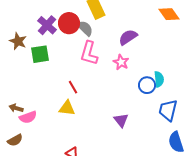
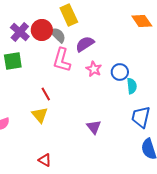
purple semicircle: (128, 37) -> (85, 44), moved
blue circle: (147, 85) -> (120, 72), moved
yellow triangle: (67, 108) -> (40, 115), turned 42

